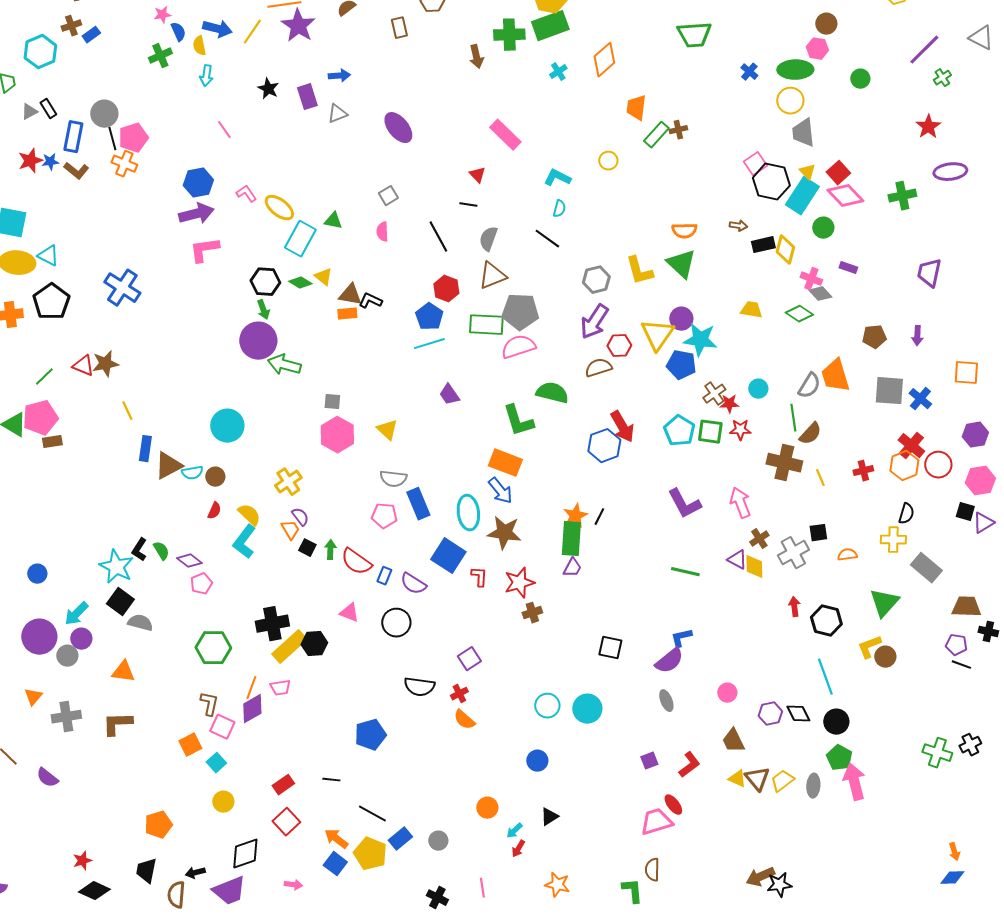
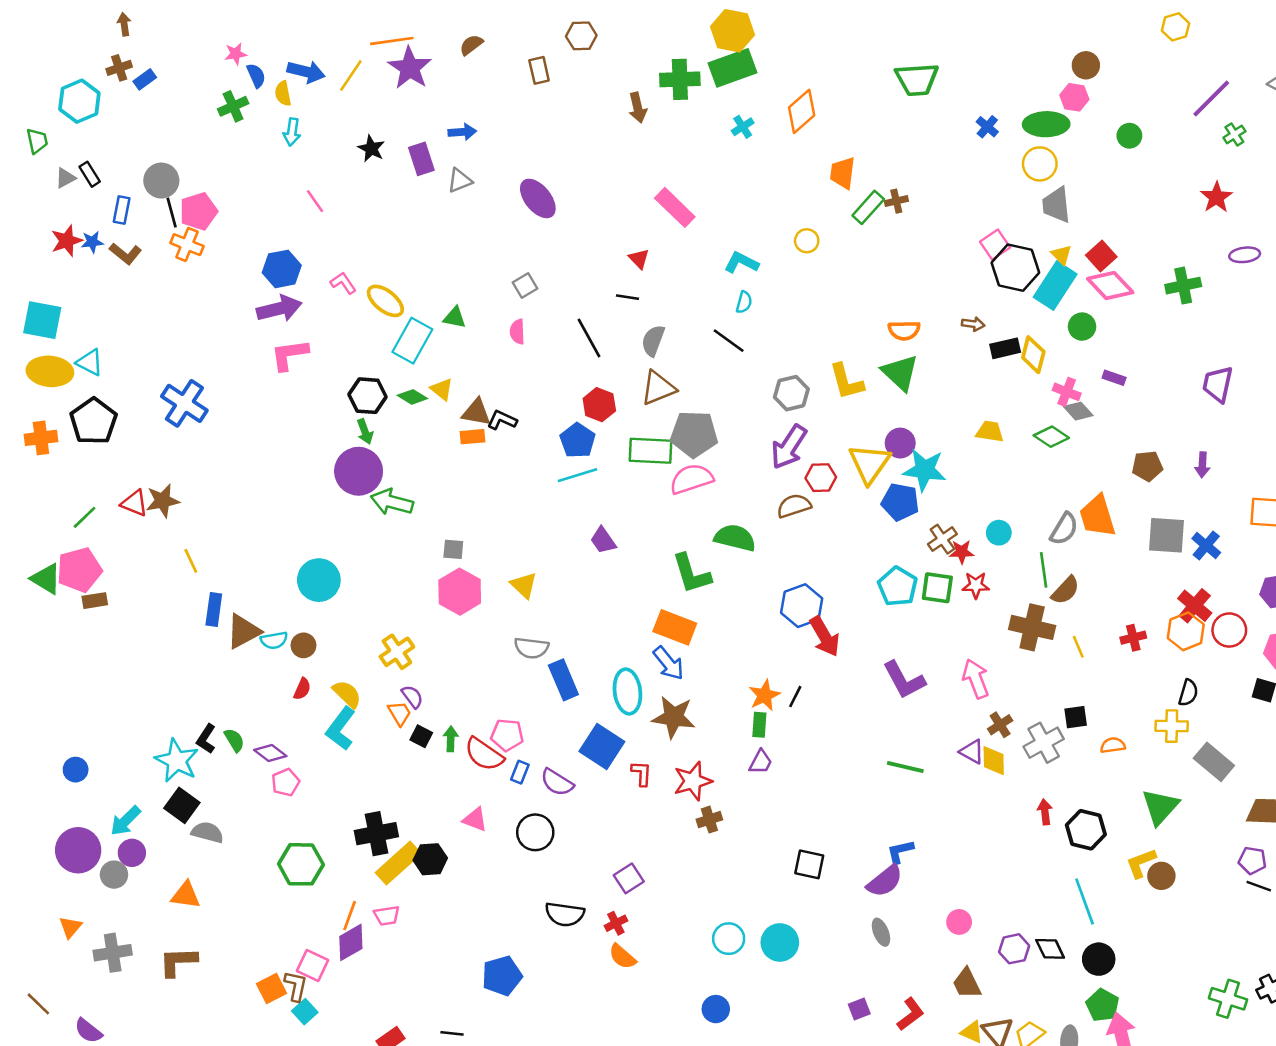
blue rectangle: (73, 137) -> (122, 210), size x0.7
purple ellipse: (950, 172) -> (1245, 255), size x0.7
red arrow: (622, 427) -> (825, 636), moved
pink pentagon: (384, 516) -> (507, 735), moved
green rectangle: (571, 539) -> (759, 725), size x0.6
brown L-shape: (209, 704) -> (296, 986), moved

